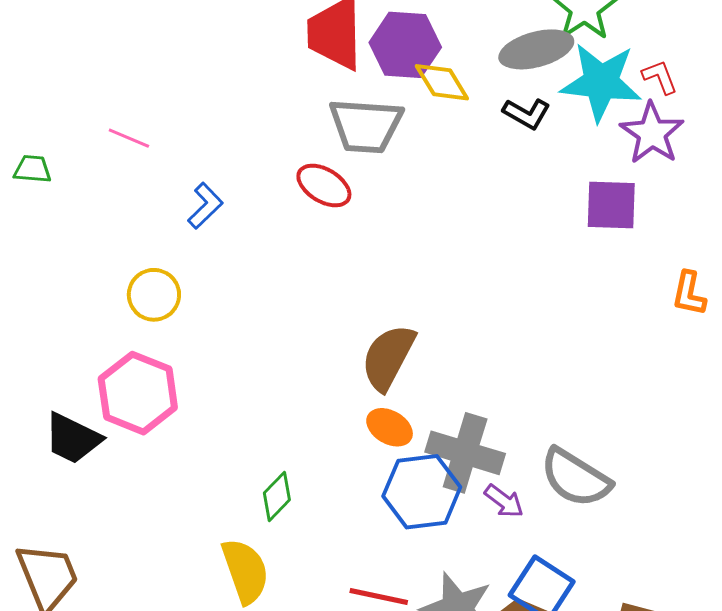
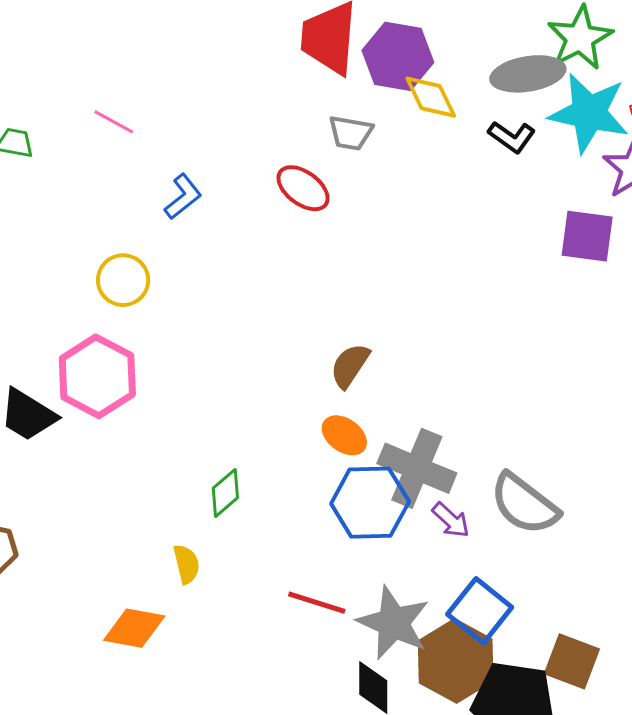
gray trapezoid: (366, 126) -> (351, 133), size x0.6
brown semicircle: (388, 357) -> (350, 366), size x0.7
yellow semicircle: (245, 571) -> (186, 564), size x0.6

